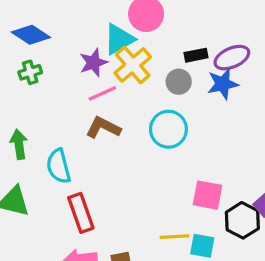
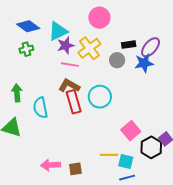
cyan triangle: (119, 39) -> (58, 31), moved
purple ellipse: (232, 58) -> (151, 47), turned -30
pink line: (102, 93) -> (70, 65), turned 30
cyan circle: (168, 129) -> (100, 97), moved
pink square: (208, 195) -> (131, 131), turned 36
red rectangle: (81, 213) -> (74, 102), moved

